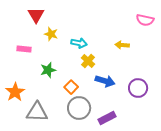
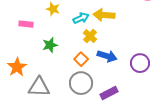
cyan arrow: (79, 43) -> (81, 18), turned -35
yellow arrow: (122, 45) -> (104, 15), moved, size x1.5
orange square: (71, 87) -> (81, 59), moved

